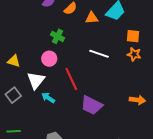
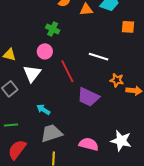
white line: (99, 54) -> (99, 57), moved
orange star: (134, 54) -> (117, 80), moved
cyan arrow: (48, 98) -> (43, 110), moved

